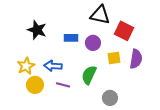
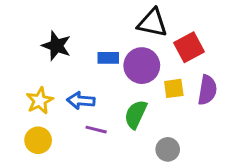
red square: (124, 31) -> (189, 47), turned 36
purple circle: (93, 43) -> (142, 66), size x1.5
yellow circle: (35, 85) -> (38, 140), moved

